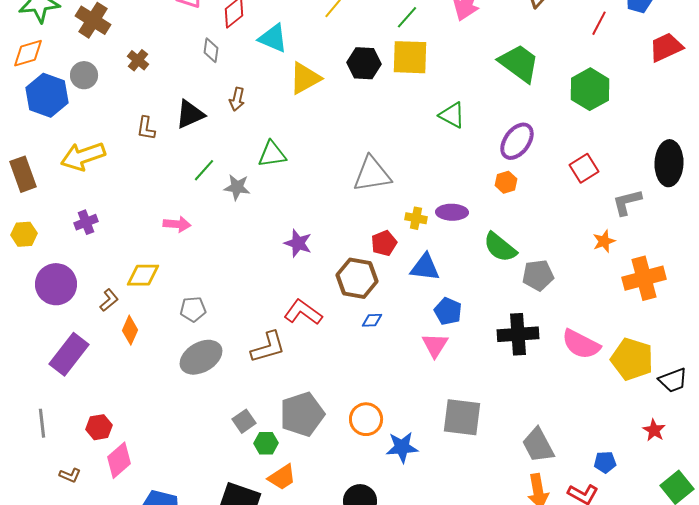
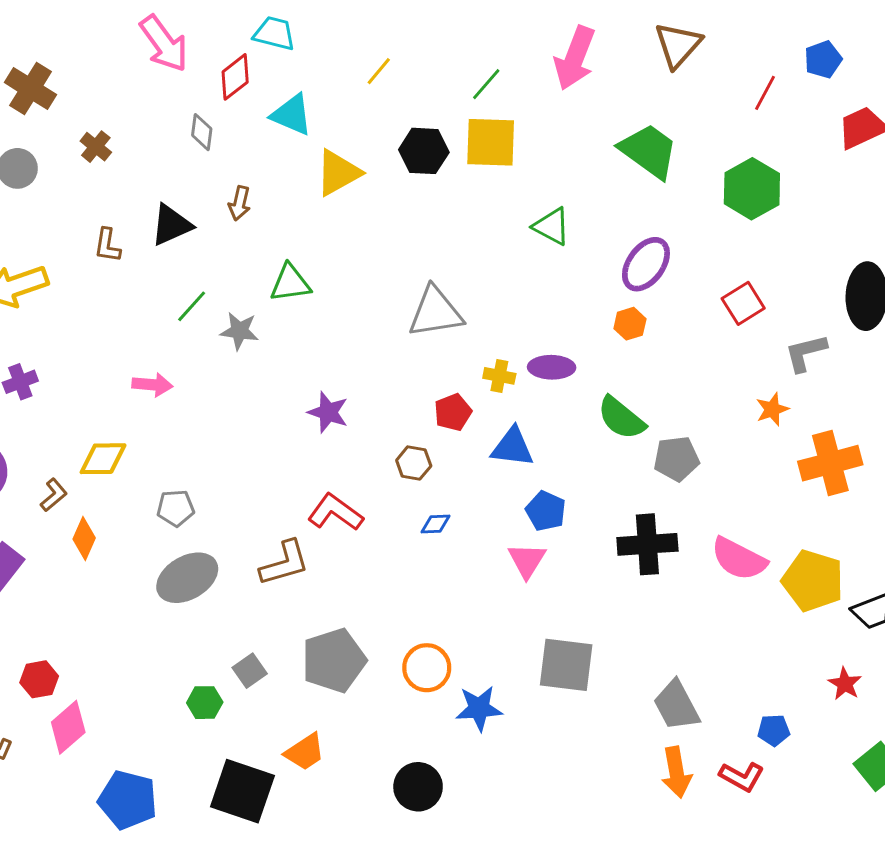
brown hexagon: (357, 278) -> (414, 463), size x0.6
green hexagon: (266, 443) -> (205, 703), moved

